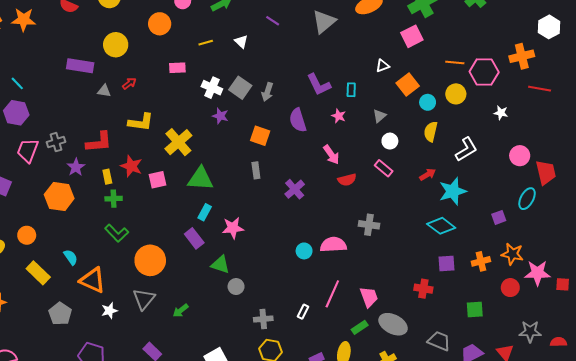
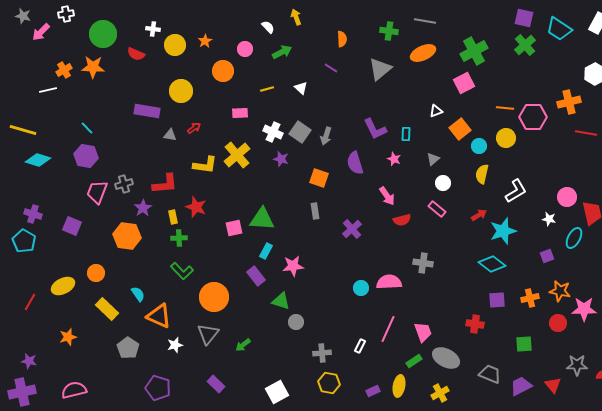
white star: (501, 113) -> (549, 219), moved
yellow cross: (178, 142) -> (237, 155), moved
pink square: (158, 180) -> (234, 228), moved

